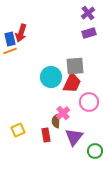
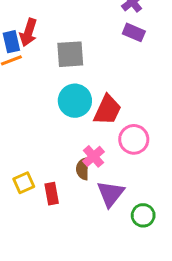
purple rectangle: (89, 33) -> (134, 32), turned 40
gray square: (75, 66) -> (70, 54), moved
red rectangle: (46, 135) -> (52, 194), moved

